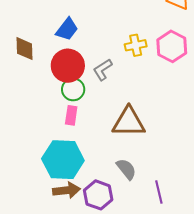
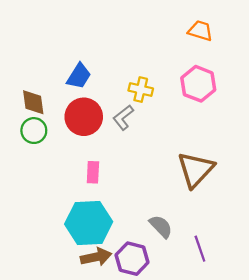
yellow cross: (136, 45) -> (141, 90), moved, turned 30
green circle: (73, 89) -> (34, 131), moved
brown triangle: (129, 122) -> (196, 170), moved, turned -42

